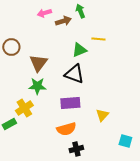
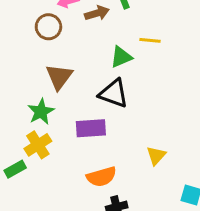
brown circle: (11, 47) -> (48, 27), moved
green star: (37, 86) -> (41, 112), moved, turned -30
purple rectangle: (70, 103) -> (91, 128), moved

